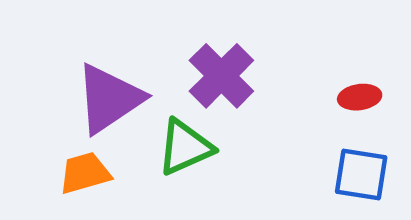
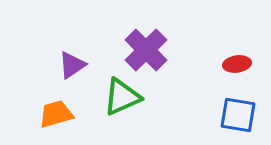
purple triangle: (109, 99) -> (72, 65), size x0.6

